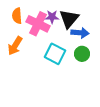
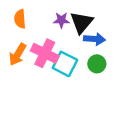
pink cross: (38, 24) -> (45, 53), moved

